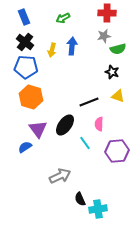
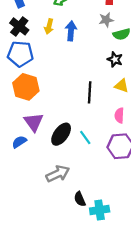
yellow arrow: (52, 50) -> (49, 26), moved
black line: (89, 102) -> (90, 92), turned -66
pink semicircle: (99, 124) -> (119, 115), moved
black ellipse: (65, 125) -> (61, 134), moved

